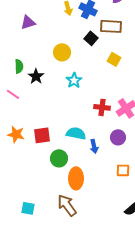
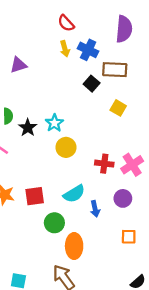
yellow circle: (62, 52) -> (66, 147), moved
cyan star: (74, 80) -> (54, 123), moved
cyan semicircle: (76, 133) -> (74, 194), turned 138

